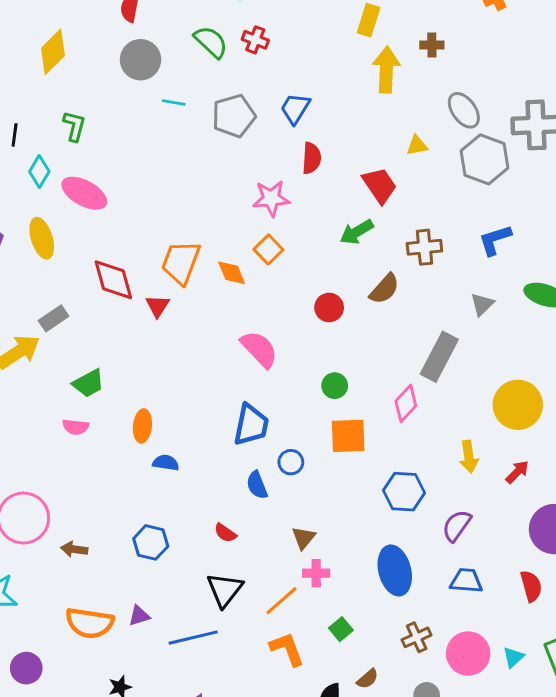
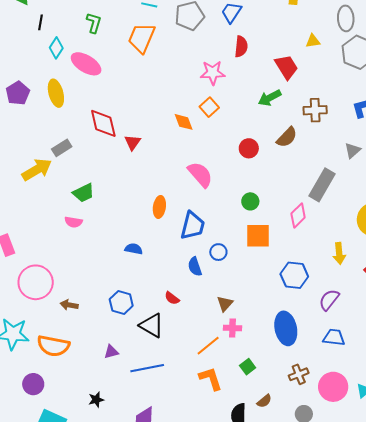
gray ellipse: (464, 110) -> (346, 18), turned 30
green L-shape: (74, 126) -> (94, 23), moved
orange trapezoid: (181, 262) -> (142, 38), moved
orange ellipse: (142, 426) -> (159, 207), moved
black triangle: (225, 590) -> (152, 325), moved, turned -40
orange semicircle: (90, 623) -> (53, 346), moved

